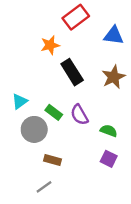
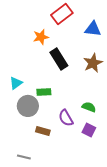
green rectangle: (54, 112) -> (44, 92), turned -40
purple semicircle: (79, 115) -> (66, 118), moved
gray line: (44, 187) -> (24, 157), moved, turned 48

